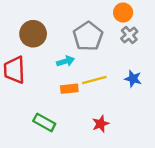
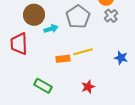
cyan arrow: (66, 61) -> (51, 29), moved
blue star: (133, 79) -> (121, 58), moved

